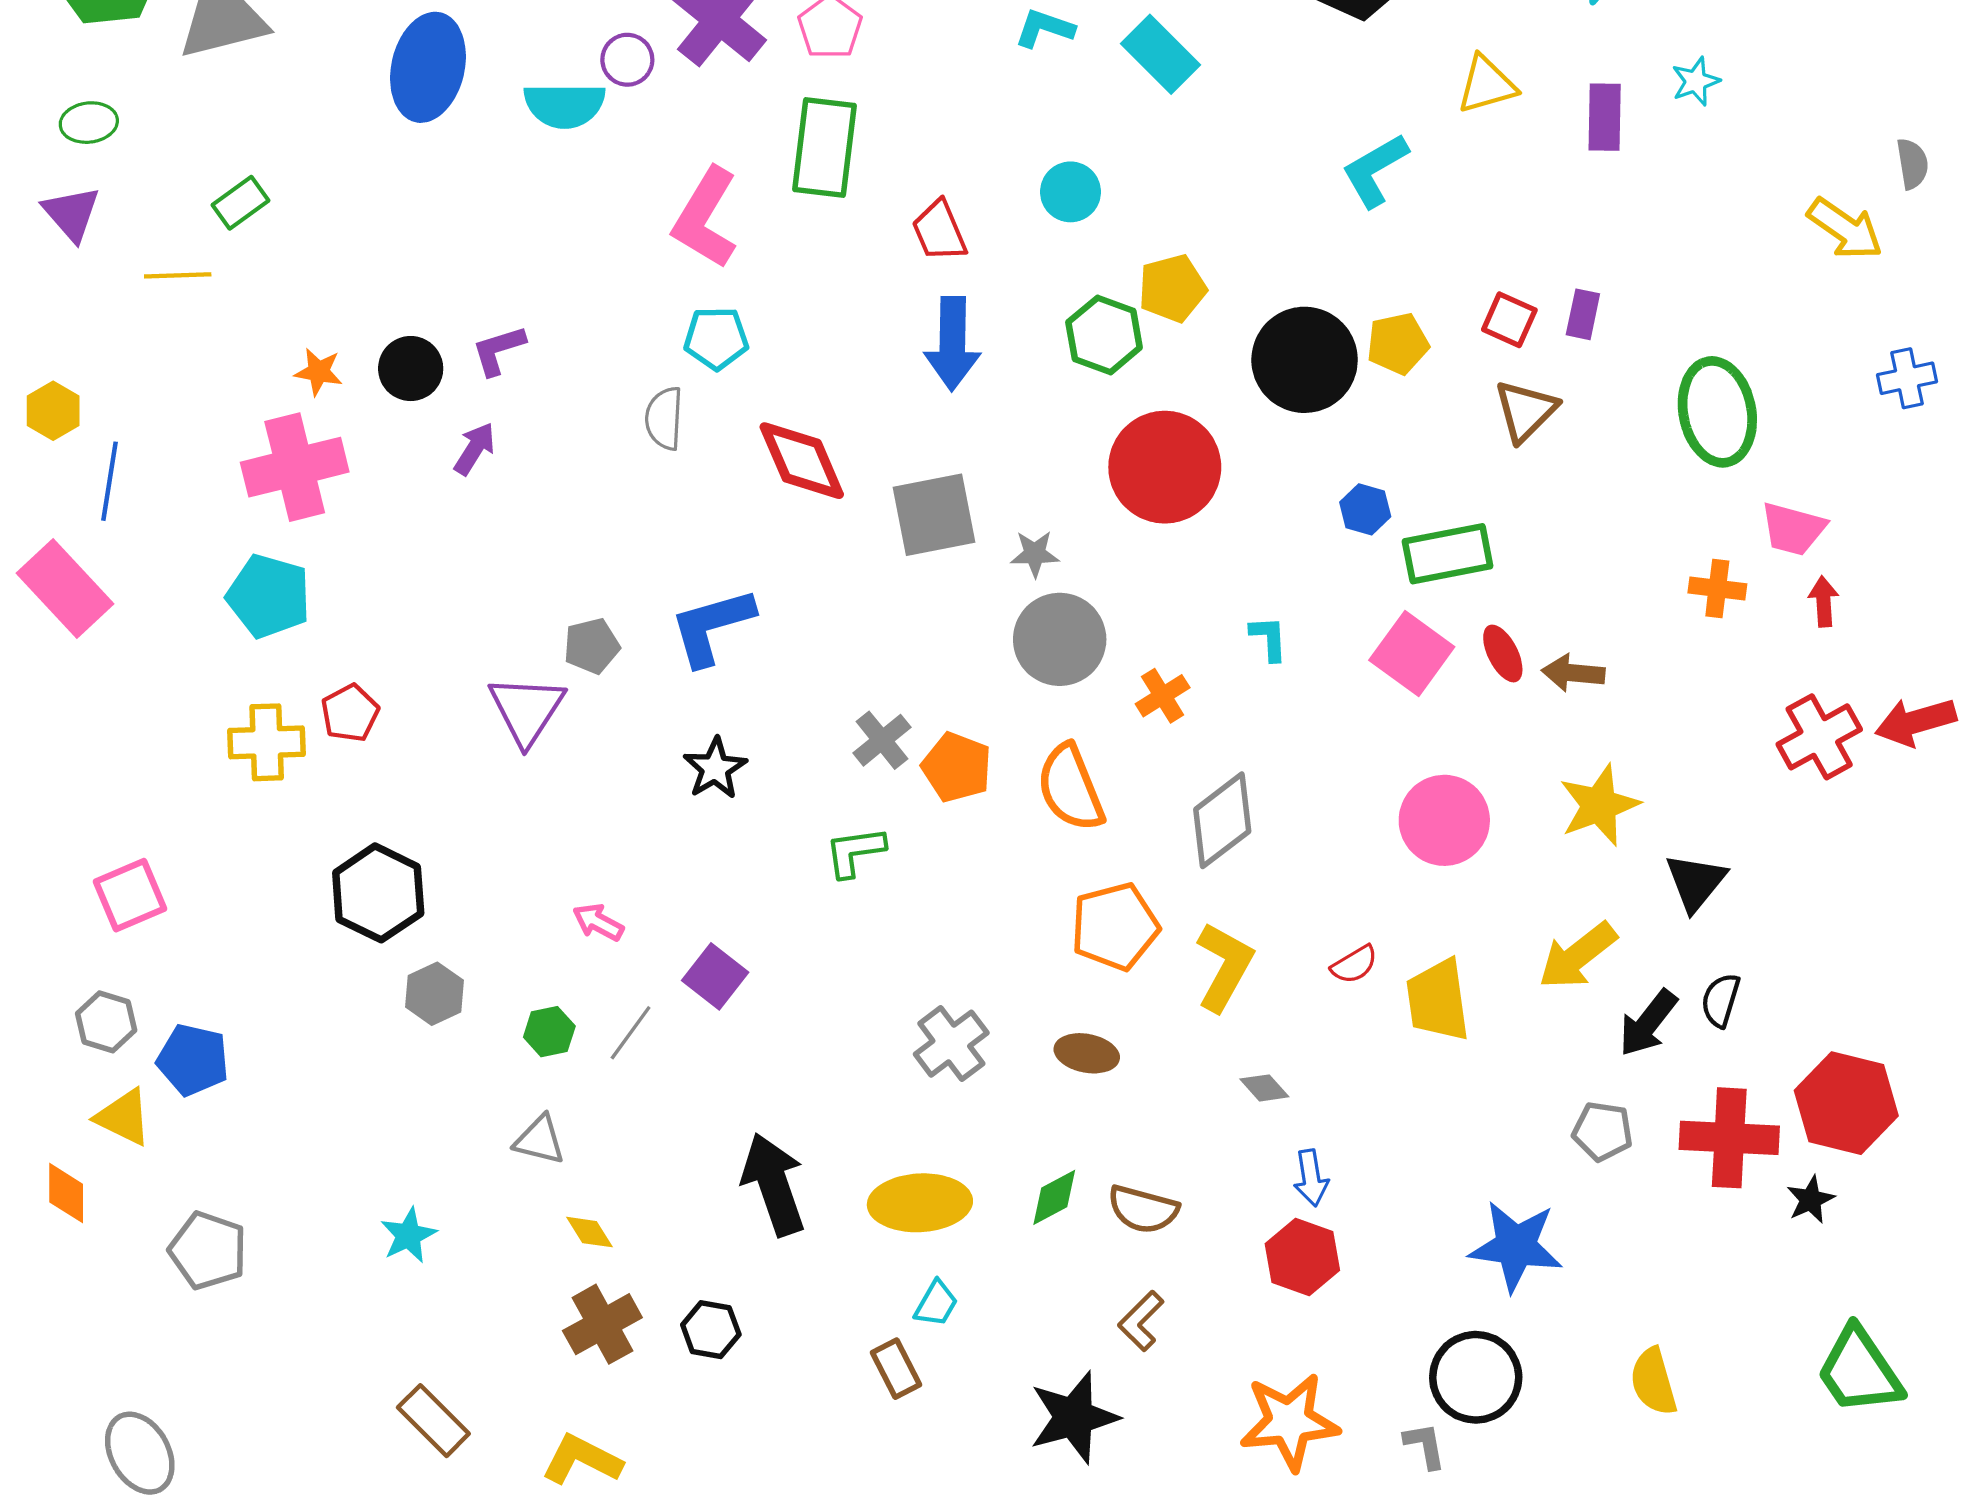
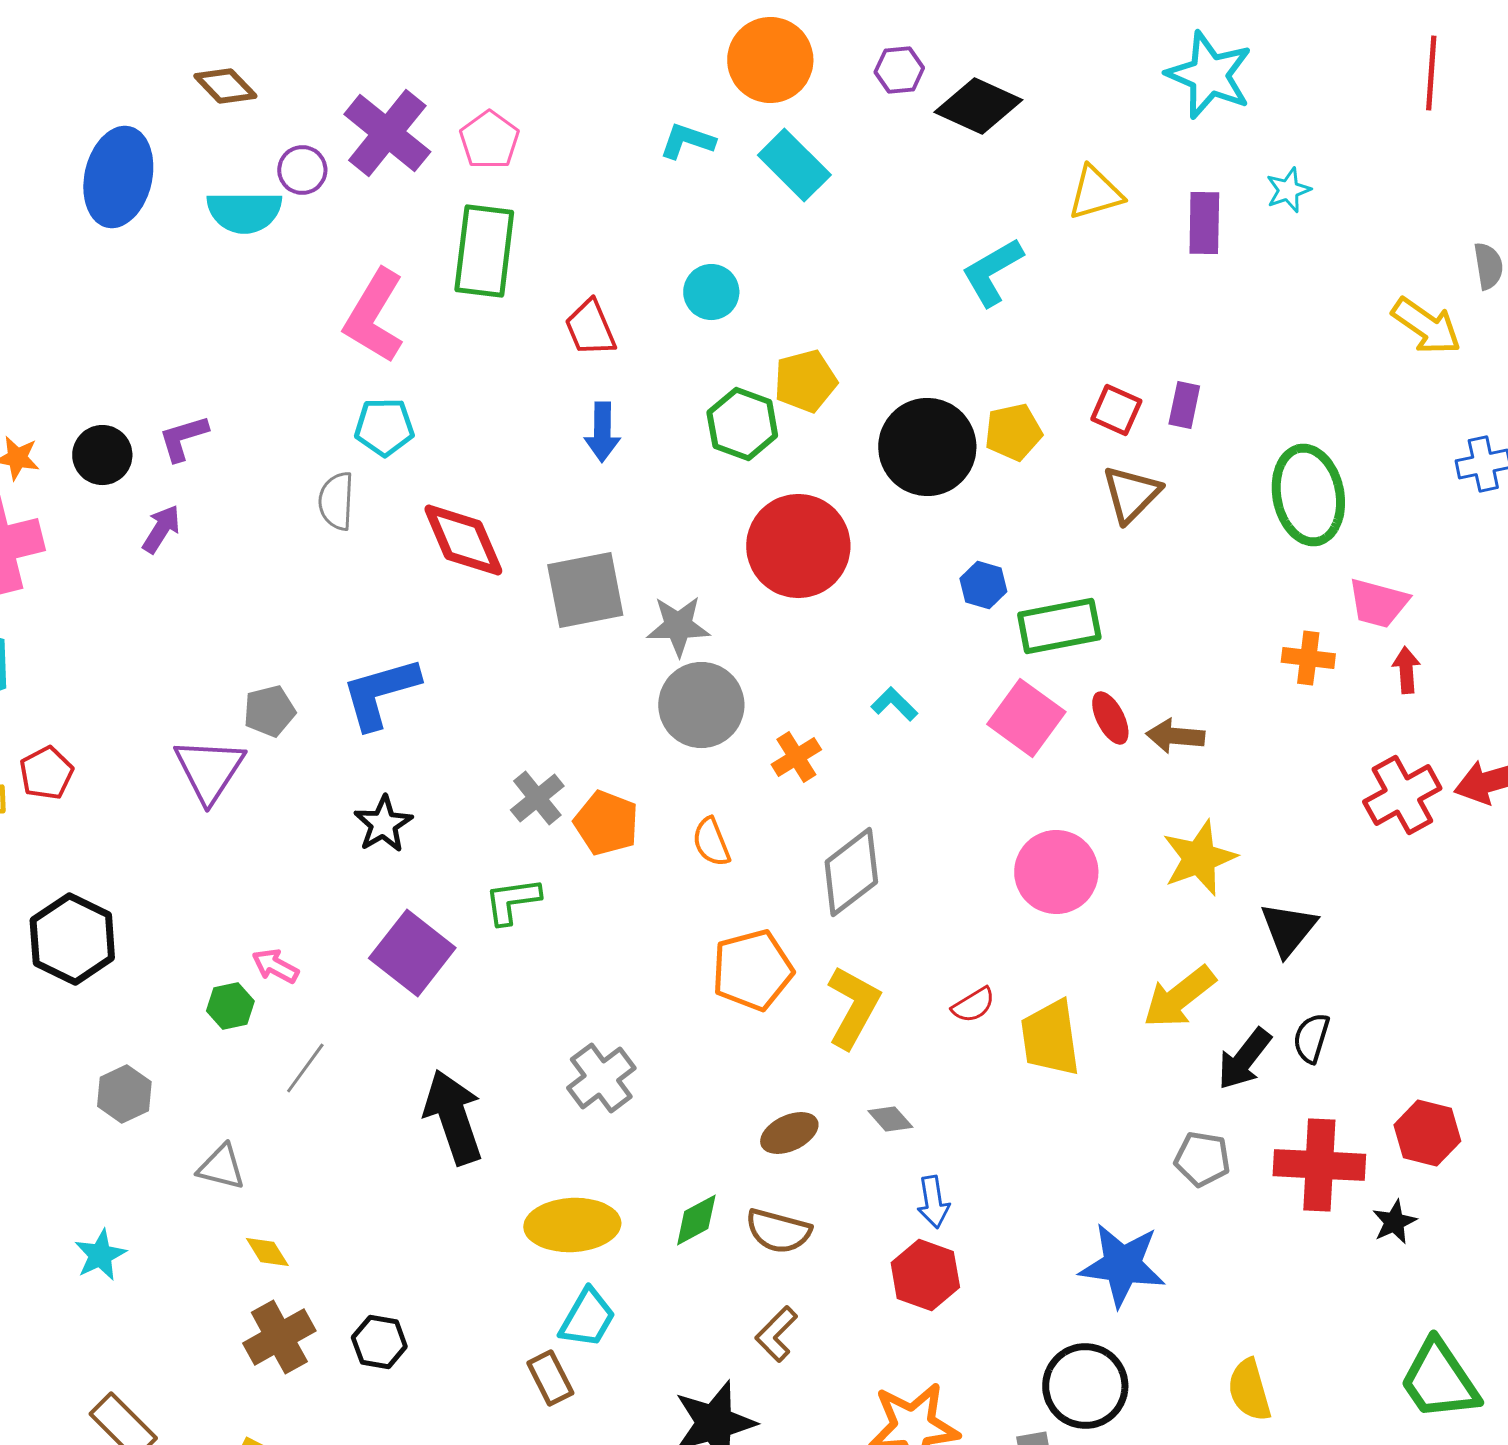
blue arrow: (952, 344) -> (602, 432), size x0.7
gray star: (1035, 554) -> (678, 626), size x1.4
cyan L-shape: (1269, 638) -> (894, 704), turned -42
orange semicircle: (1071, 788) -> (711, 842), size x0.6
purple square: (715, 976) -> (412, 953), moved, size x1.4
gray hexagon: (434, 994) -> (124, 1094), moved
green hexagon: (549, 1032) -> (230, 1006), moved
brown ellipse: (1087, 1053) -> (789, 1133), moved, turned -36
red hexagon: (1846, 1103) -> (1427, 1133), size x0.7
black arrow: (774, 1184) -> (453, 1117), moved
cyan trapezoid: (936, 1304) -> (587, 1318), size x1.4

